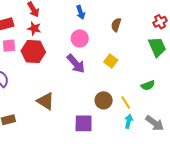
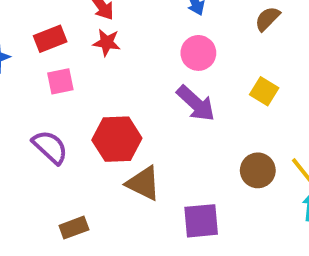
brown semicircle: (116, 25) -> (267, 19), turned 32
red hexagon: (33, 52) -> (117, 139), moved
purple square: (84, 123) -> (201, 221), moved

